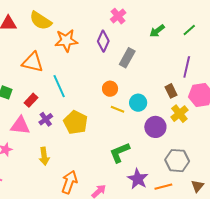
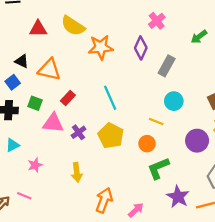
orange triangle: (33, 62) -> (49, 70), moved
cyan line: (59, 86) -> (110, 98), moved
orange circle: (110, 89) -> (147, 144), moved
red rectangle: (31, 100) -> (68, 98), moved
cyan circle: (138, 103) -> (174, 101), moved
pink triangle: (20, 126) -> (53, 123), moved

